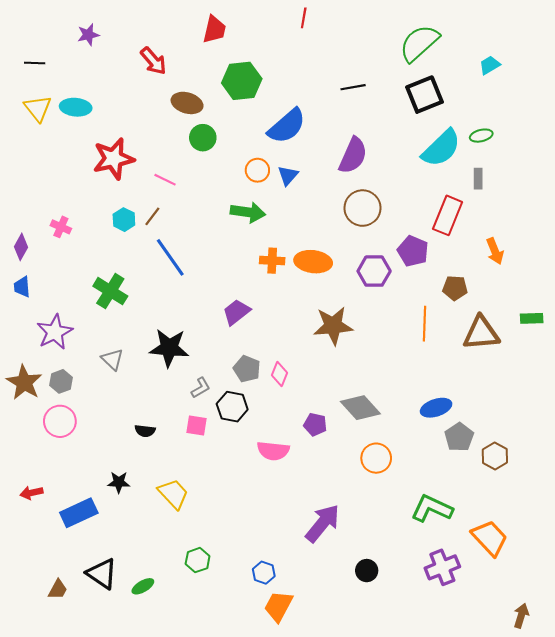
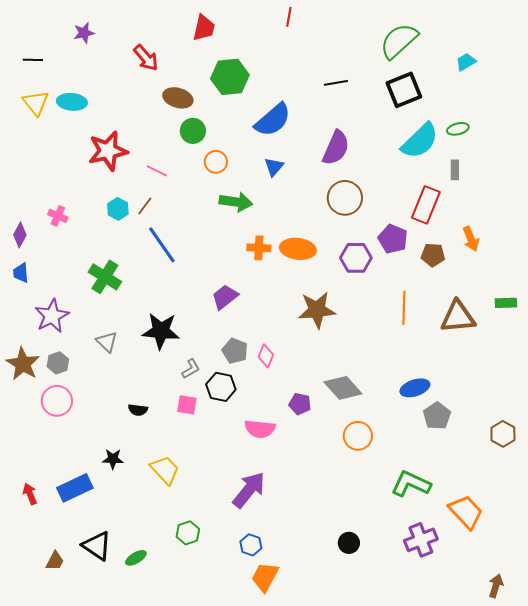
orange circle: (257, 170) -> (216, 162), moved
brown pentagon: (455, 288) -> (433, 255), moved
brown hexagon: (495, 456) -> (503, 434), moved
red arrow: (32, 493) -> (30, 494), moved, turned 80
purple arrow: (323, 523) -> (249, 490), moved

